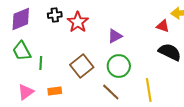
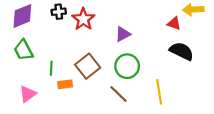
green line: (41, 63) -> (51, 68), moved
orange rectangle: (55, 91) -> (65, 84), moved

